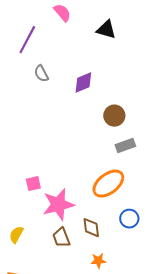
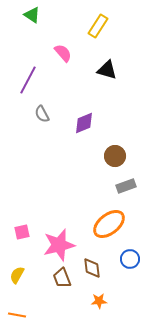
pink square: (33, 184) -> (22, 232), moved

